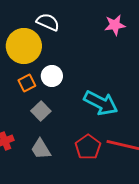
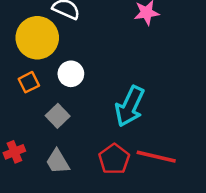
orange square: (27, 83) -> (29, 82), moved
cyan arrow: (101, 103) -> (130, 106), turned 88

